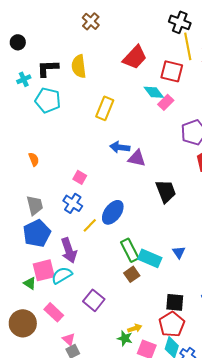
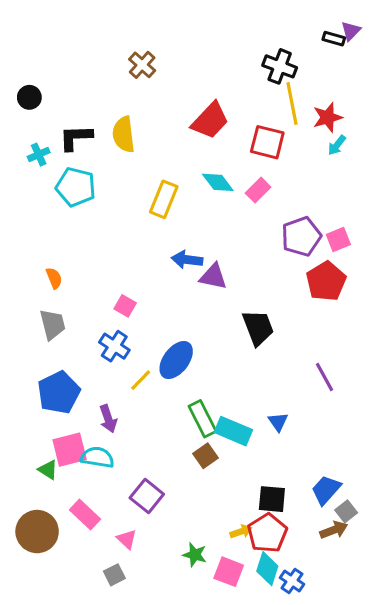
cyan diamond: (154, 92) -> (218, 182), moved
gray trapezoid: (35, 205) -> (53, 324), moved
purple arrow: (69, 250) -> (108, 419), size x0.7
cyan semicircle: (62, 275) -> (97, 457), turned 40
yellow arrow: (135, 328) -> (241, 532), moved
pink triangle: (69, 339) -> (127, 539), moved

